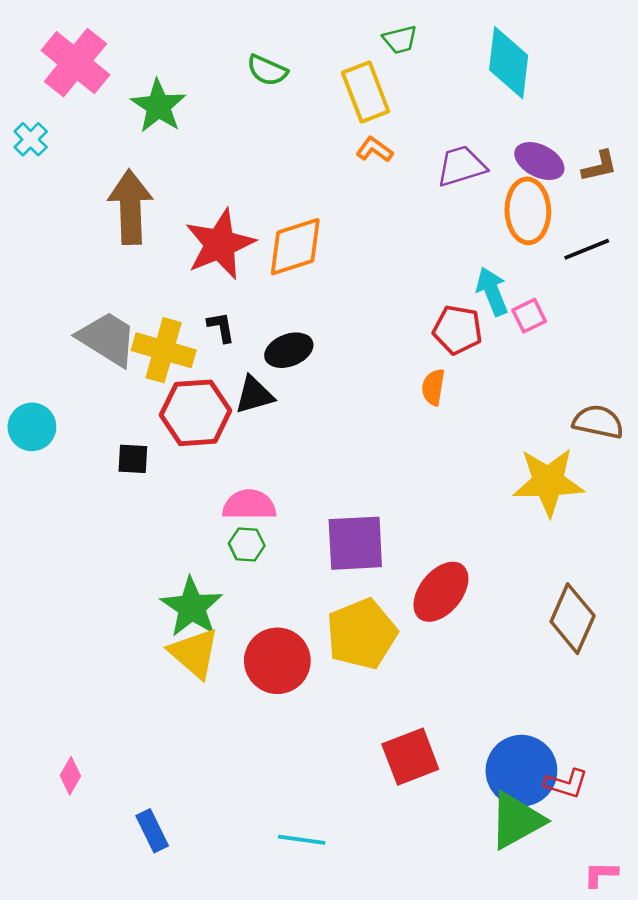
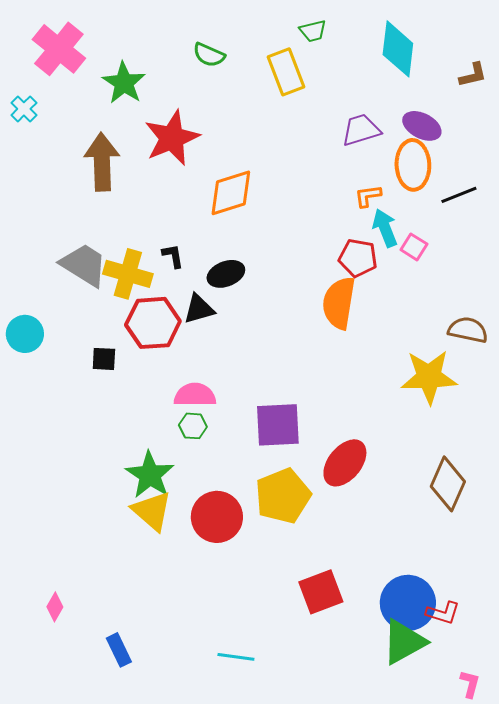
orange L-shape: (374, 150) -> (368, 196), moved, turned -44
brown L-shape: (599, 166) -> (473, 75), moved
red star: (220, 244) -> (172, 138), moved
pink square: (529, 316) -> (414, 247), turned -32
orange semicircle: (433, 387) -> (339, 303), size x1.8
pink L-shape: (601, 874) -> (470, 684), turned 104

